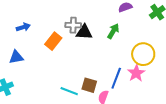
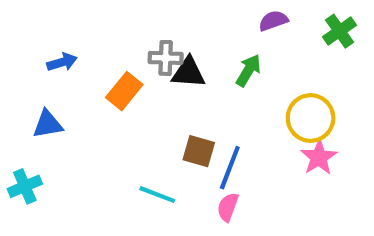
pink star: (136, 73) -> (319, 157), moved
blue line: (116, 78) -> (230, 168), moved
brown square: (89, 85) -> (199, 151), moved

